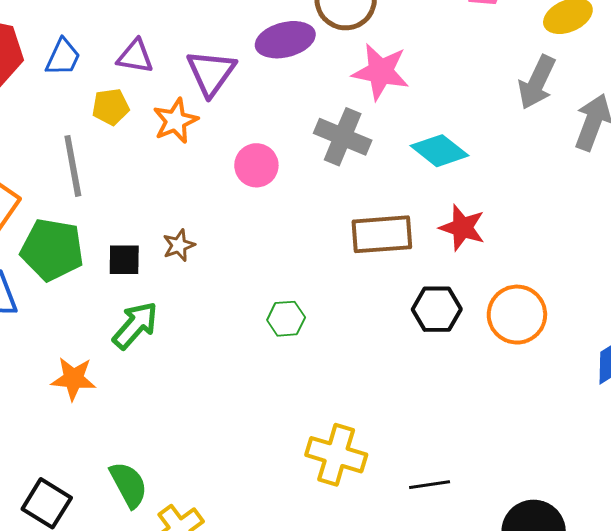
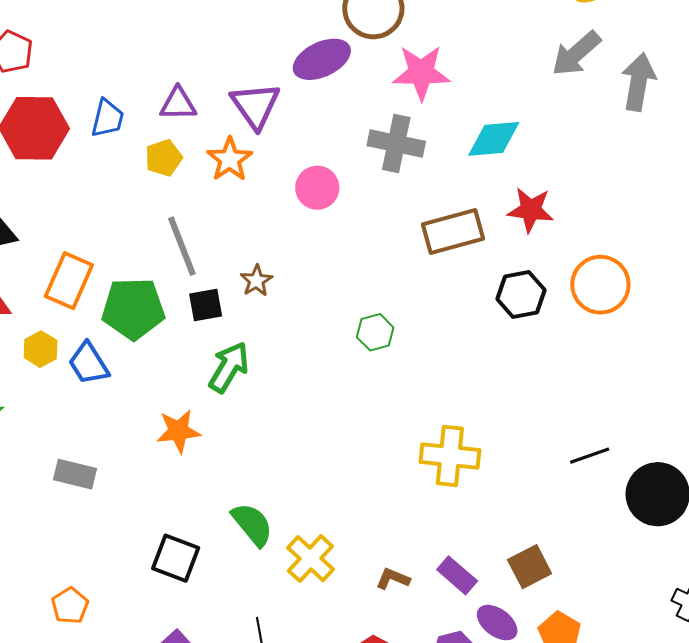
gray arrow: (537, 82) -> (576, 54), turned 34
cyan diamond: (440, 151) -> (494, 139), turned -32
gray line: (73, 166) -> (182, 246), moved
black line: (430, 485) -> (590, 456), moved

